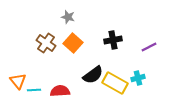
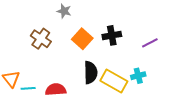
orange square: (73, 43) -> (82, 39), moved
black semicircle: (93, 75) -> (91, 73), turned -55

